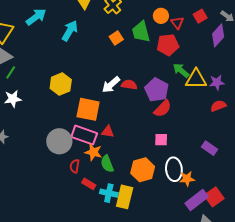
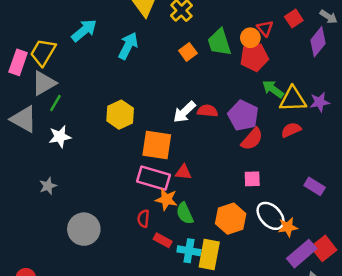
orange circle: (161, 16) -> (250, 38), moved
red semicircle: (218, 106) -> (291, 130), moved
gray circle: (59, 141) -> (84, 229), moved
white ellipse: (174, 169) -> (271, 216), turned -35

